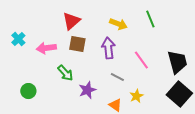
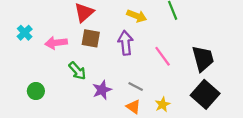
gray line: (117, 77) -> (136, 87), moved
yellow star: (136, 96) -> (163, 104), moved

